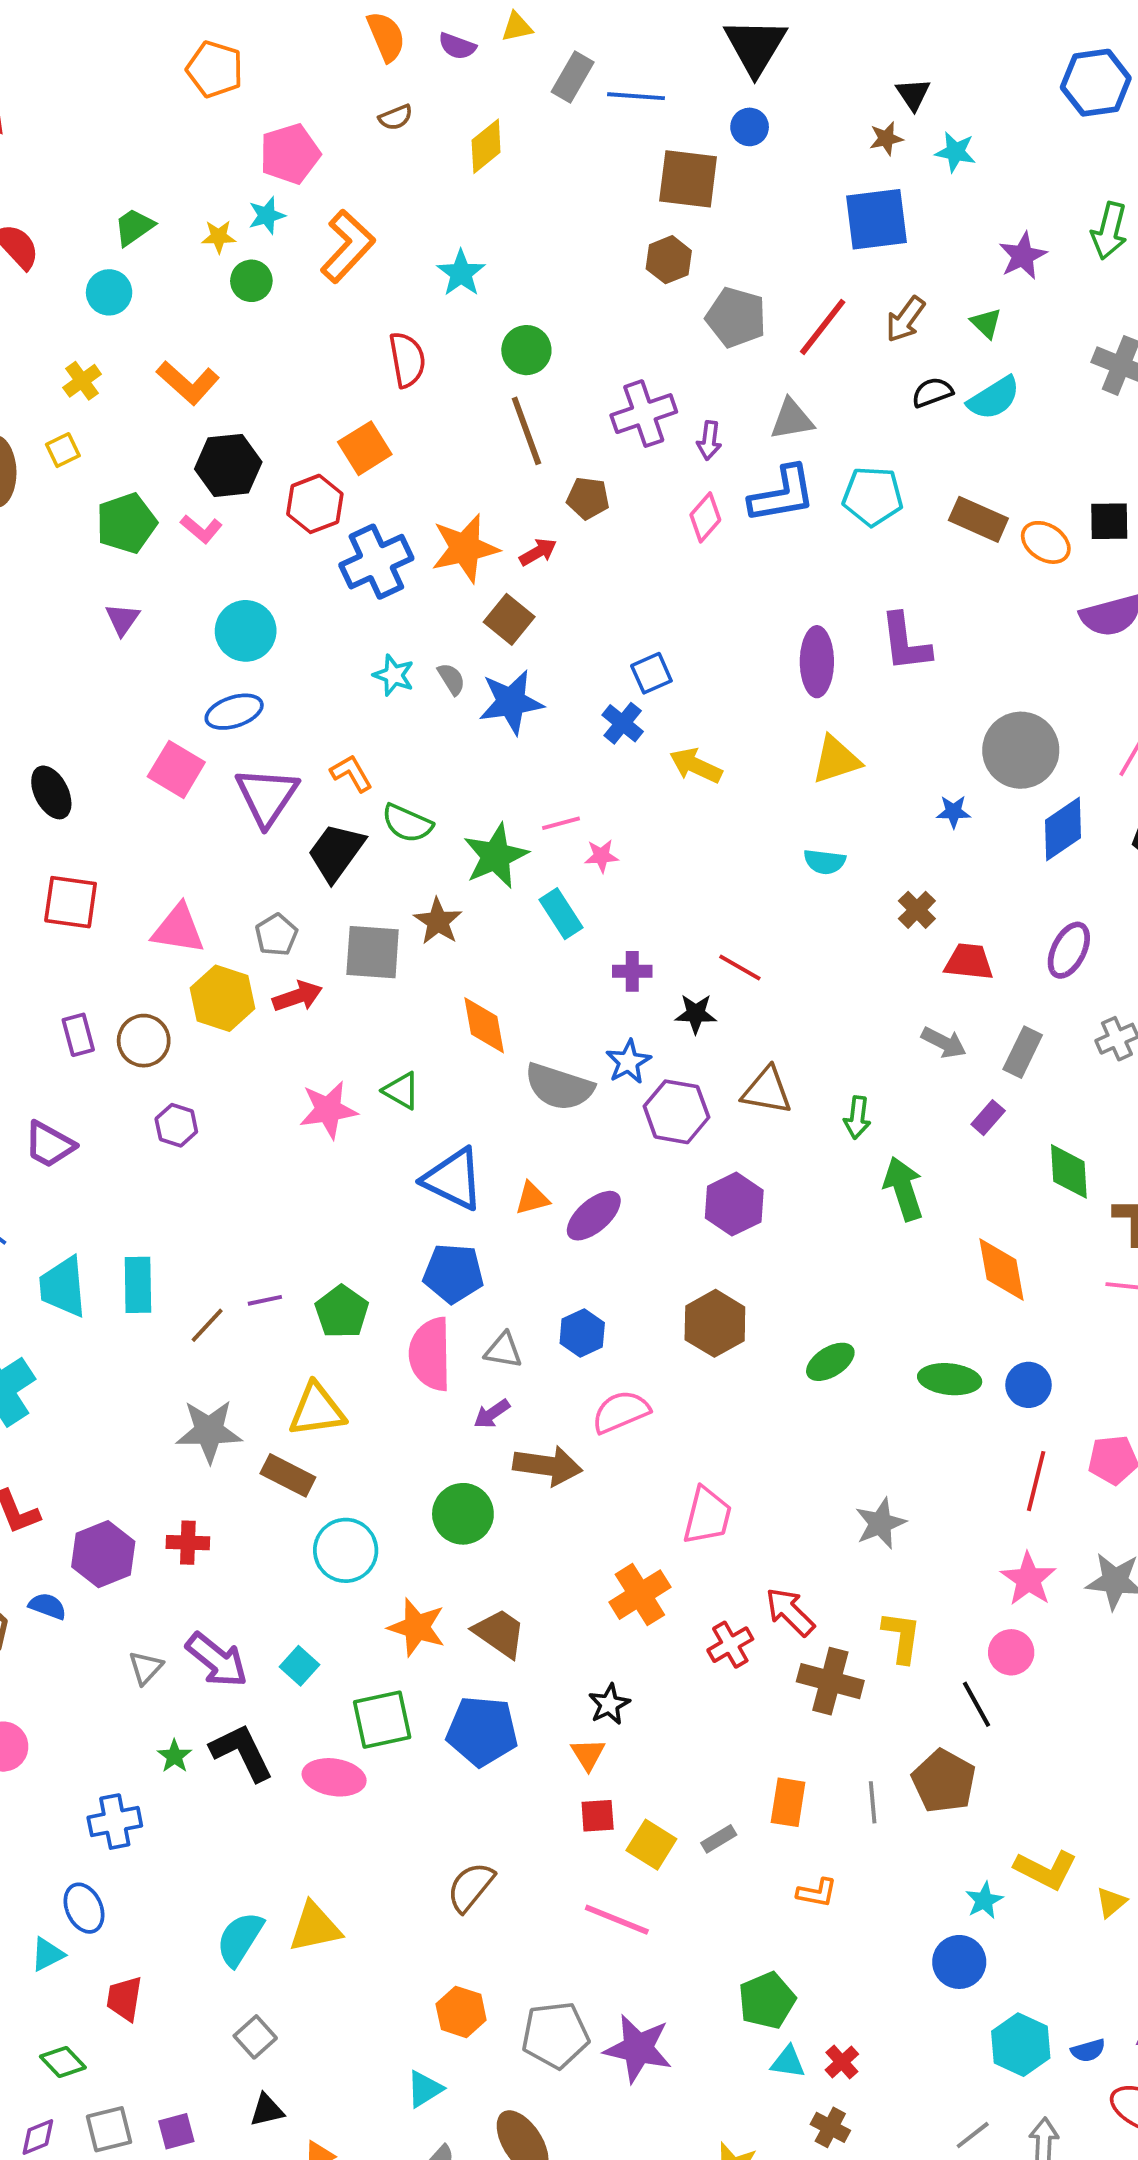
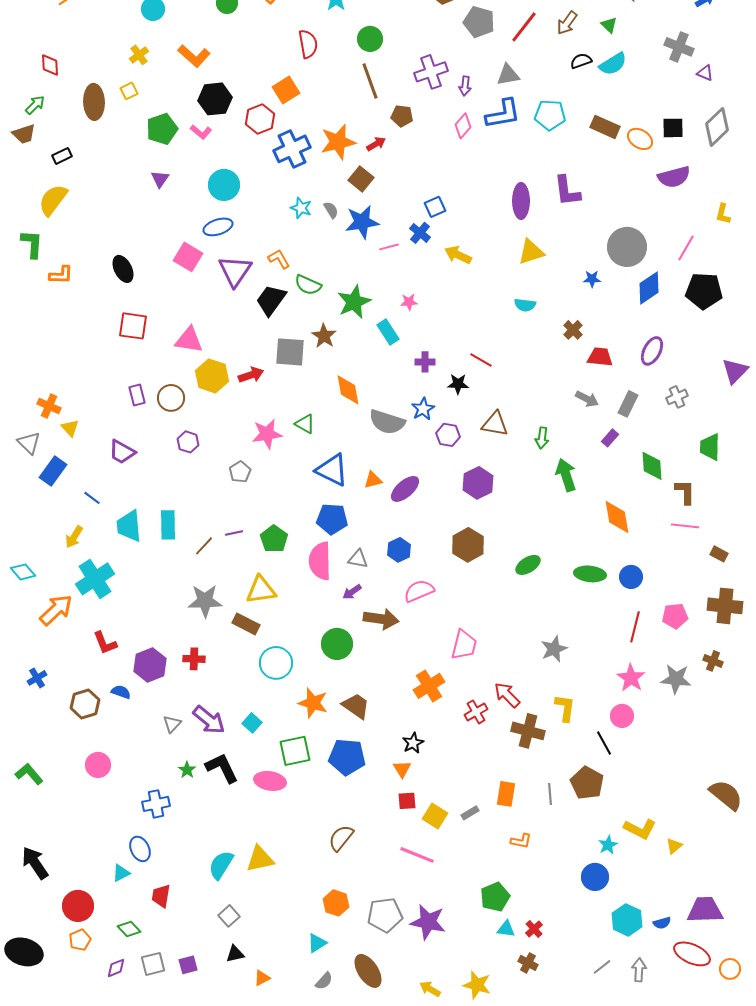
pink line: (561, 823) -> (389, 247), moved
gray pentagon: (276, 935) -> (240, 472), moved
purple hexagon: (676, 1112) -> (448, 435), size x0.7

